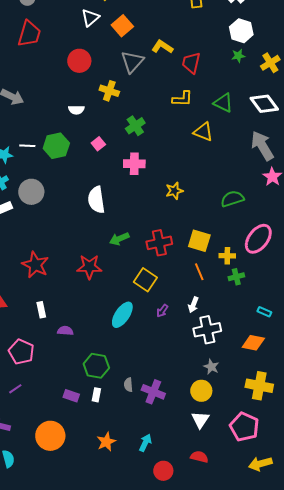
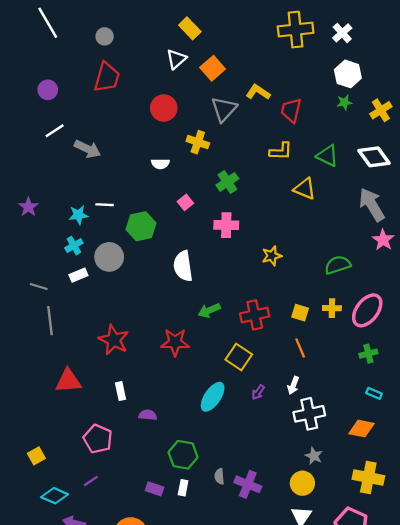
green hexagon: (56, 146) -> (141, 226), moved
yellow square: (199, 241) -> (300, 313), size x0.7
yellow cross: (227, 256) -> (332, 308), moved
green cross: (236, 277) -> (368, 354), moved

